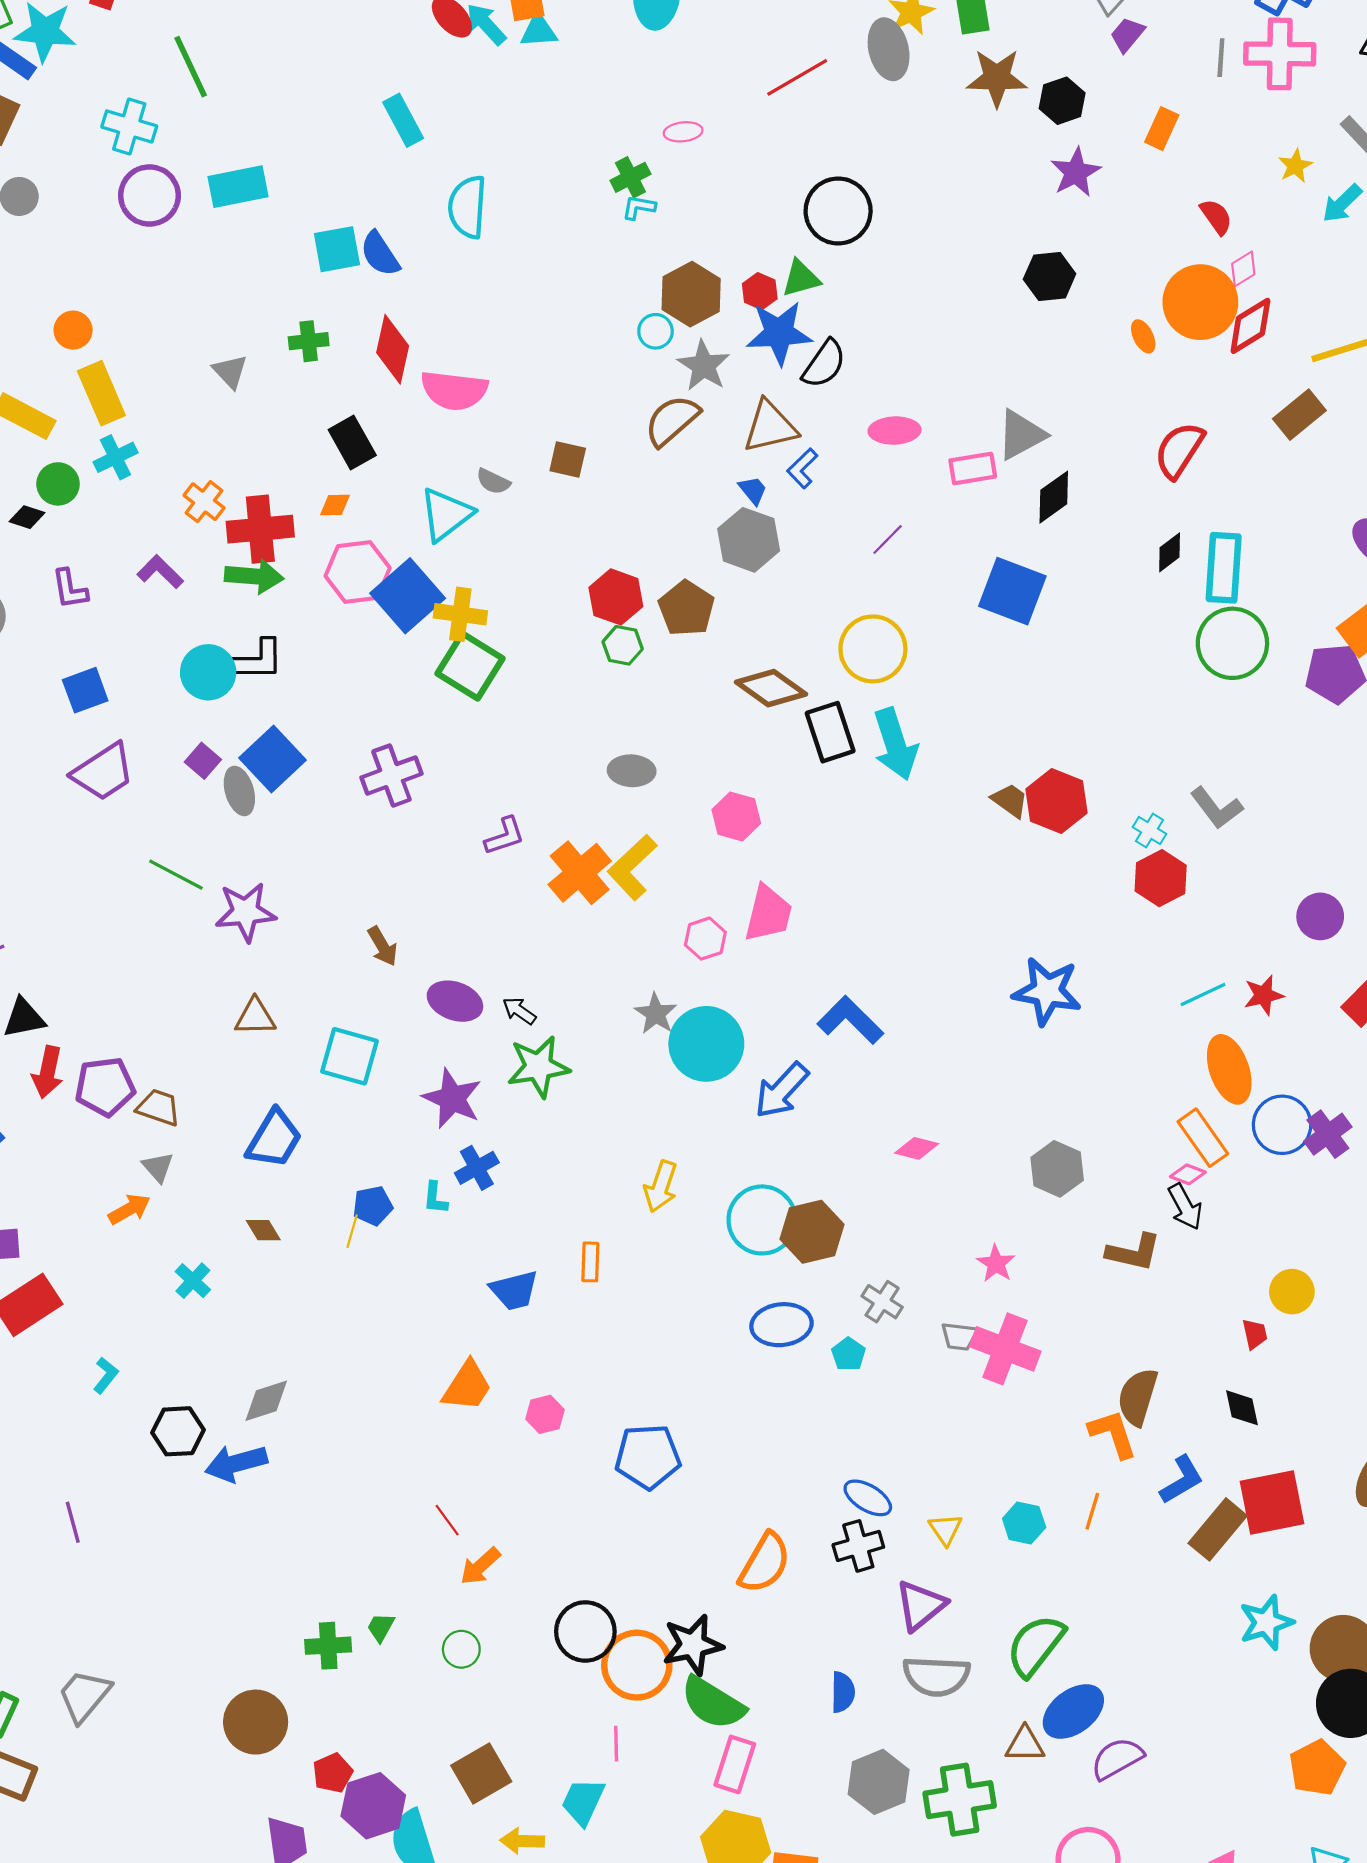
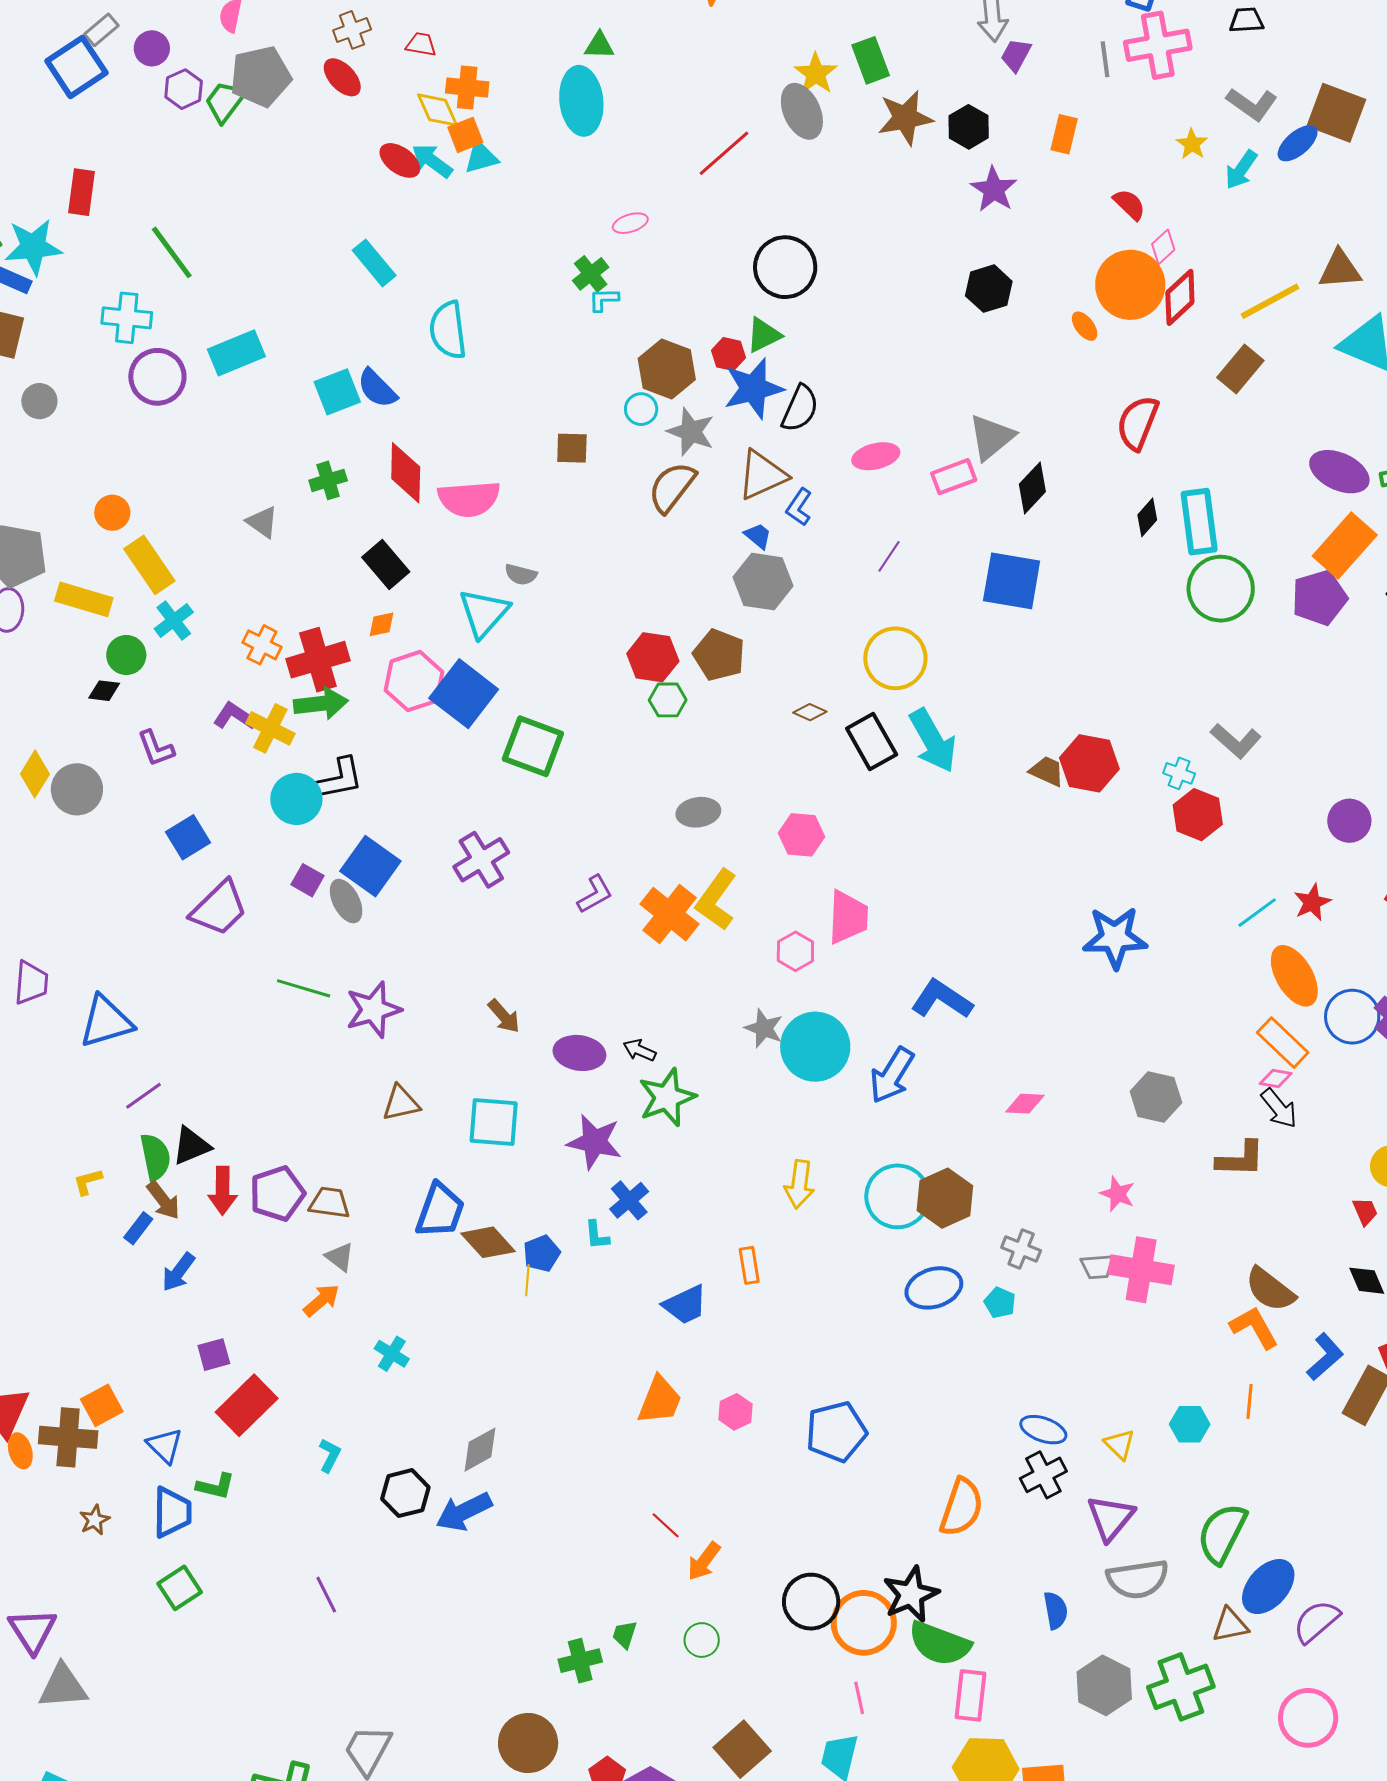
brown square: (568, 459) -> (572, 448), moved
yellow cross: (460, 614) -> (270, 728), moved, turned 30
brown diamond: (771, 688) -> (810, 712), size x0.5
brown diamond: (263, 1230) -> (488, 1242), moved, size x1.6
brown semicircle: (1138, 1397) -> (1270, 1289), turned -58

